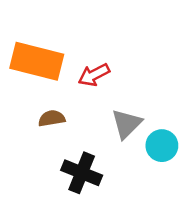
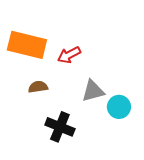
gray triangle: (127, 124) -> (93, 91), turned 30

